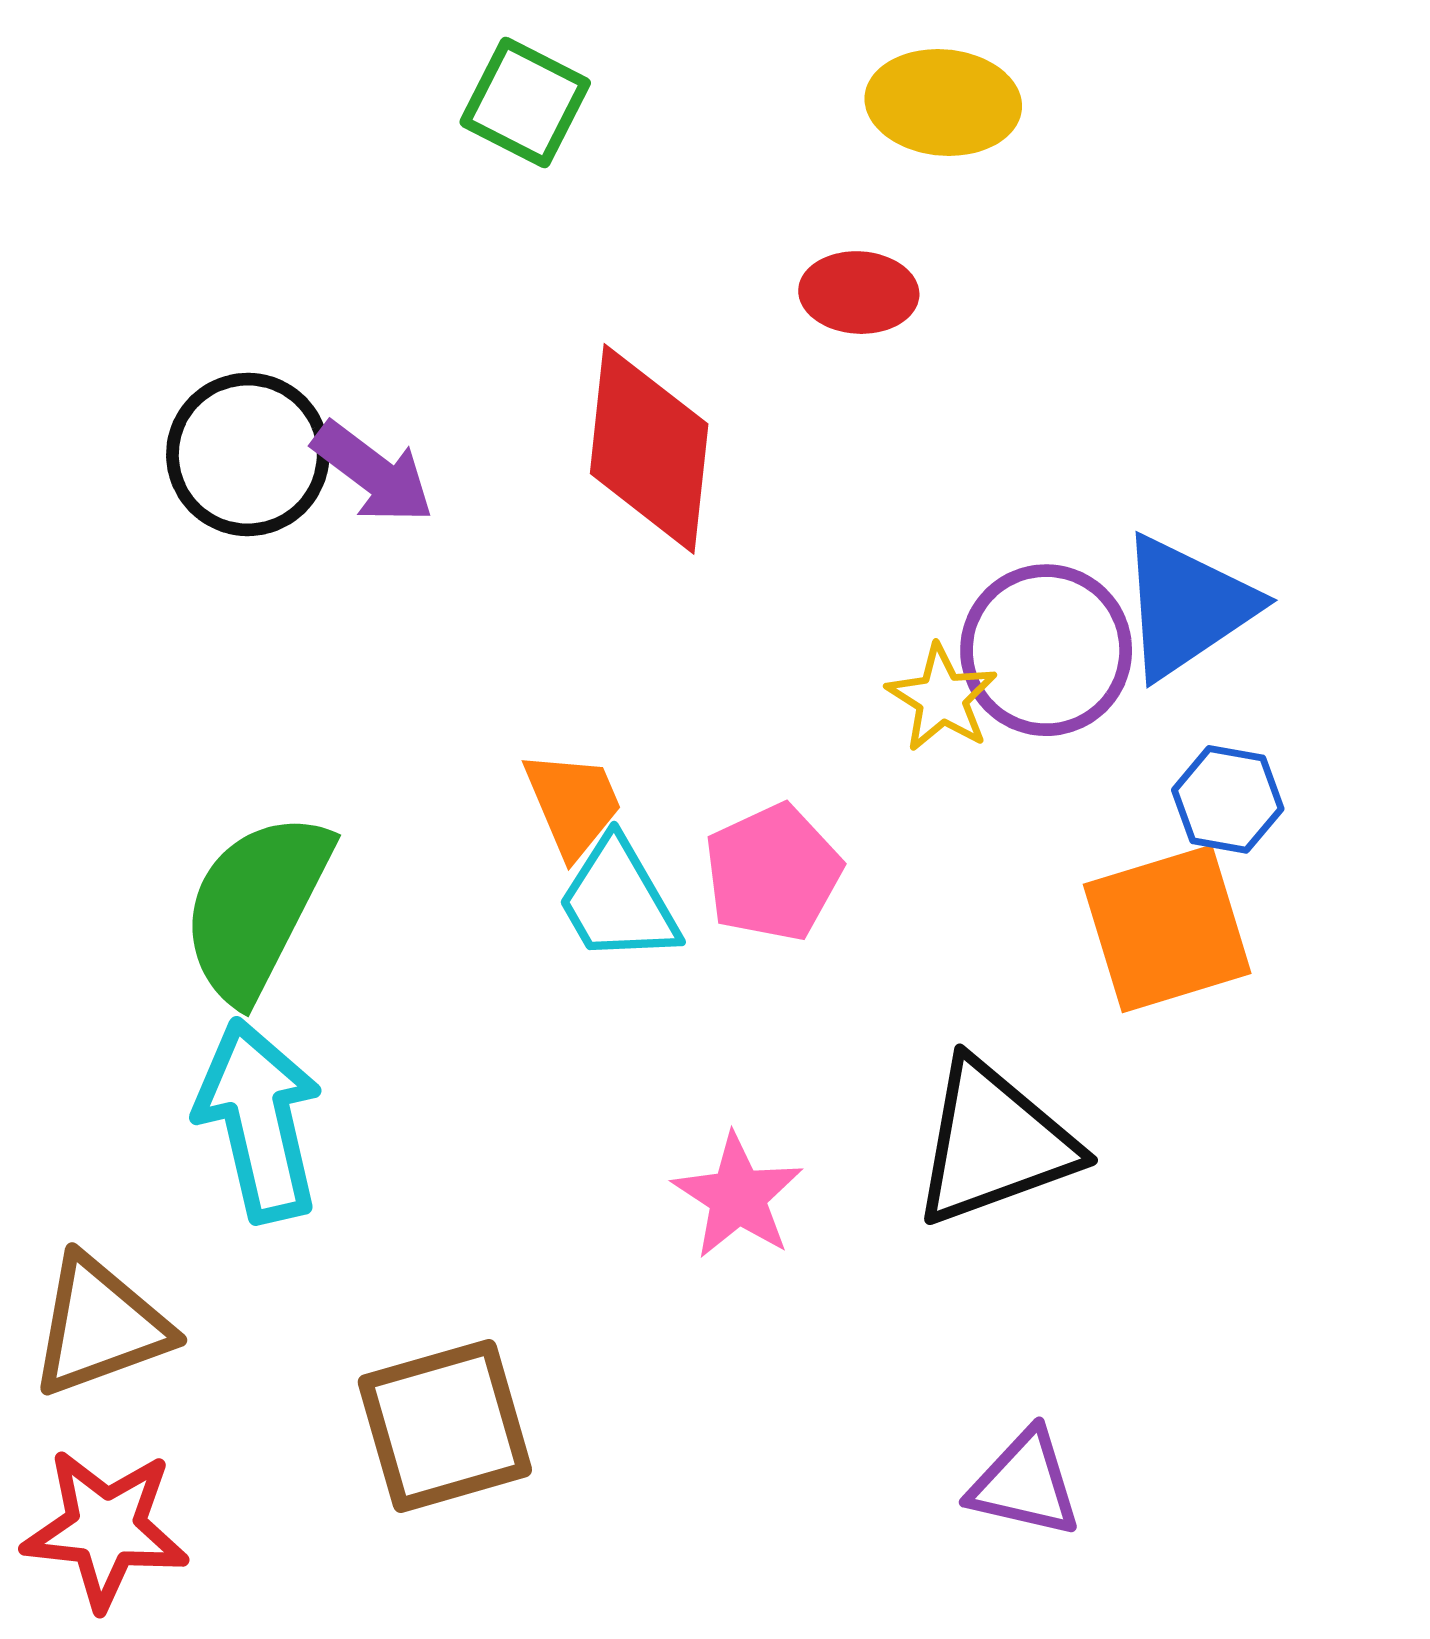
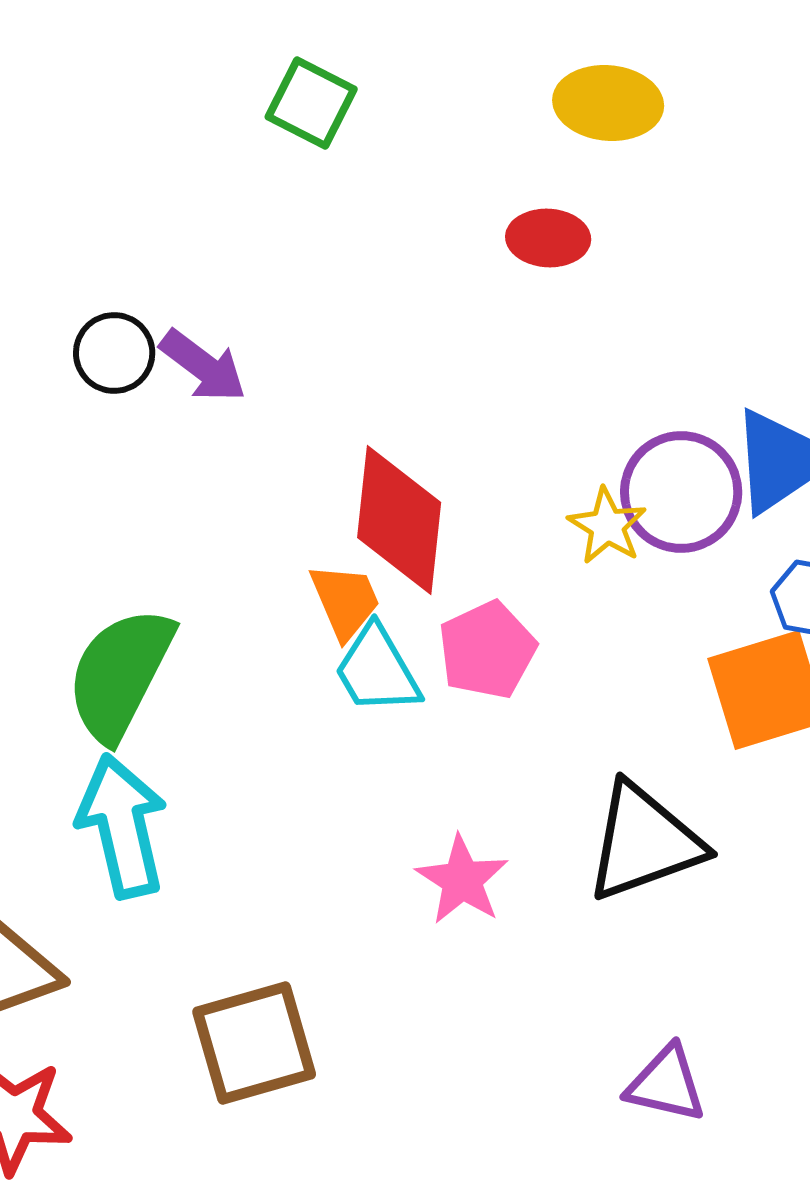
red diamond: (649, 449) -> (399, 520), moved
black circle: (248, 454) -> (114, 353), size x0.7

